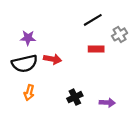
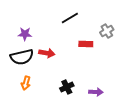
black line: (93, 20) -> (70, 18), moved

